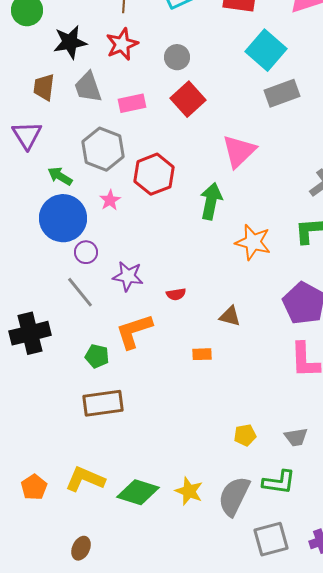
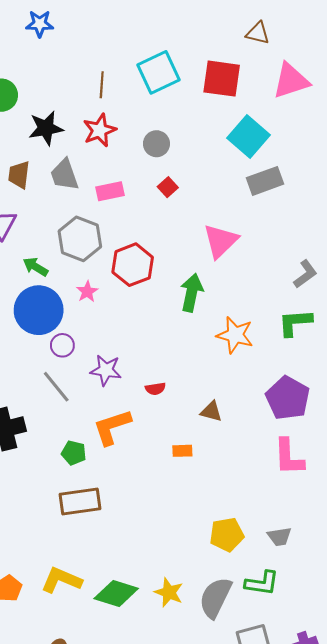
red square: (188, 99) -> (168, 187), size x0.6
yellow pentagon: (245, 435) -> (227, 535), size x1.5

